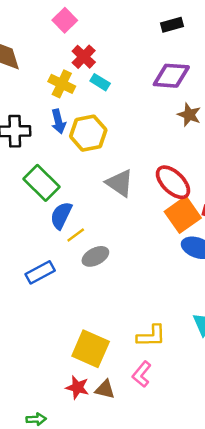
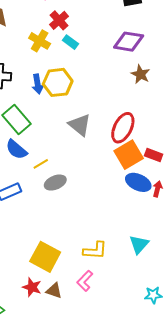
blue arrow: (58, 121) -> (38, 84), moved
red ellipse: (173, 182) -> (123, 128), turned 68
blue semicircle: (61, 215) -> (16, 150), moved, turned -80

